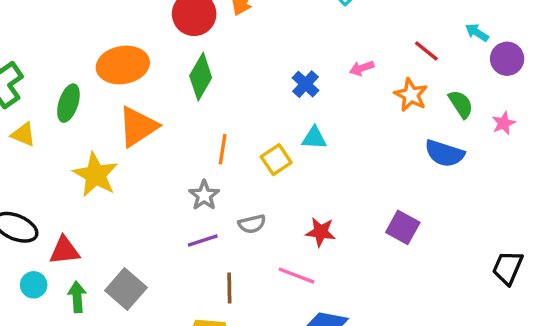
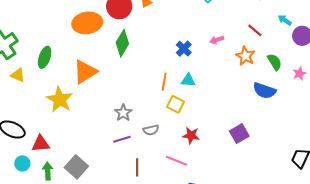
orange ellipse: (123, 65) -> (87, 23), moved
orange line: (223, 149) -> (164, 82), moved
yellow square: (276, 160) -> (176, 104), moved, turned -30
purple square: (403, 227) -> (239, 134), turned 30

